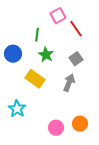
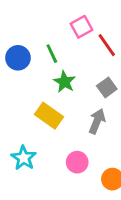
green line: (37, 35) -> (52, 54), turned -32
blue circle: (13, 54) -> (18, 58), moved
pink circle: (56, 128) -> (77, 162), moved

